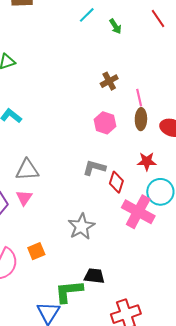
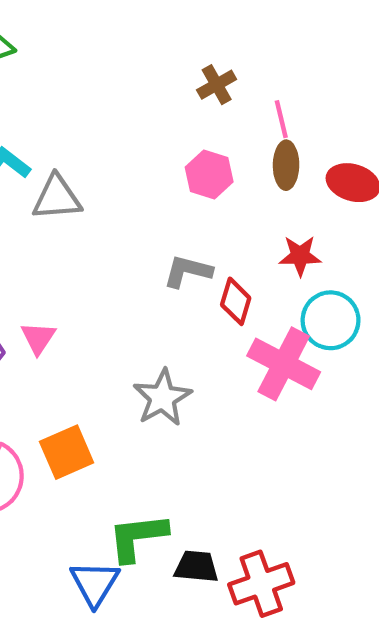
gray triangle: (27, 170) -> (57, 198), moved
orange square: (36, 251) -> (67, 452), size x1.4
black trapezoid: (94, 276) -> (196, 567), moved

